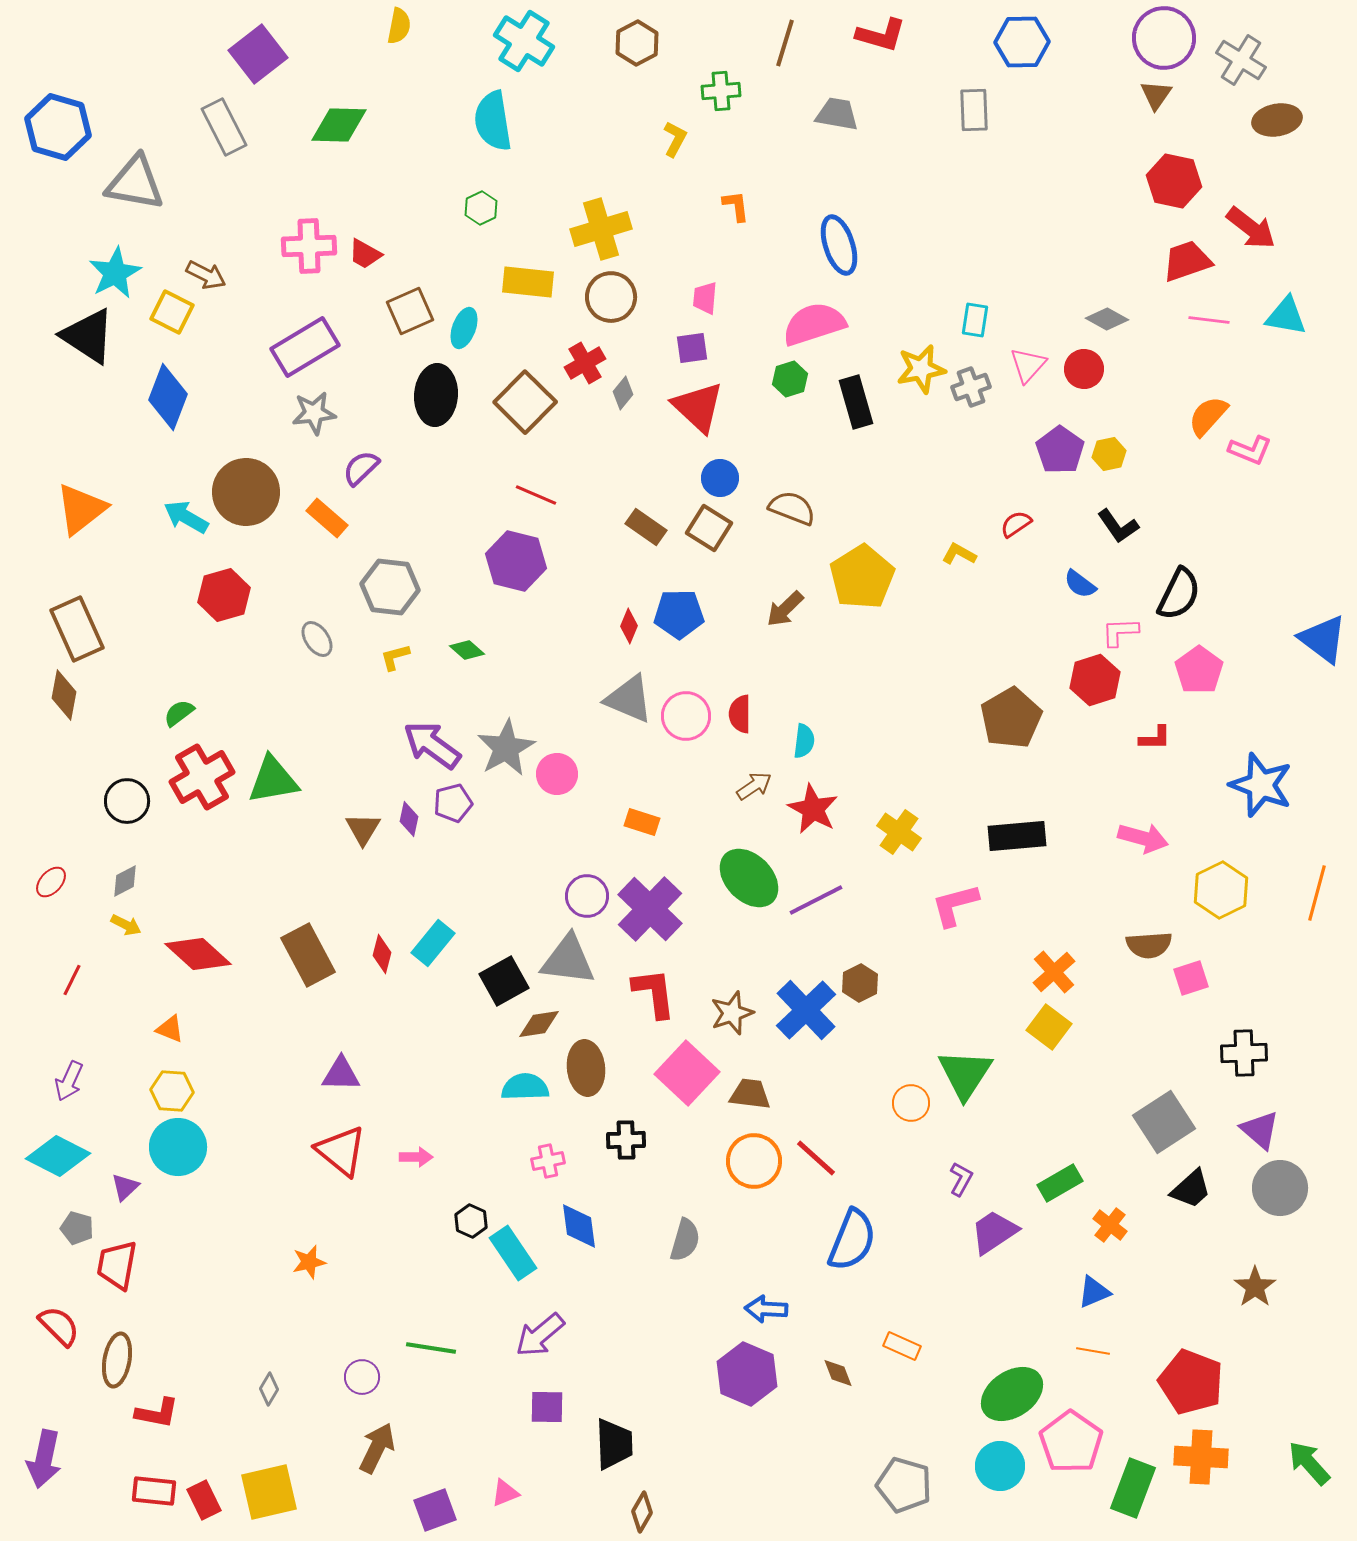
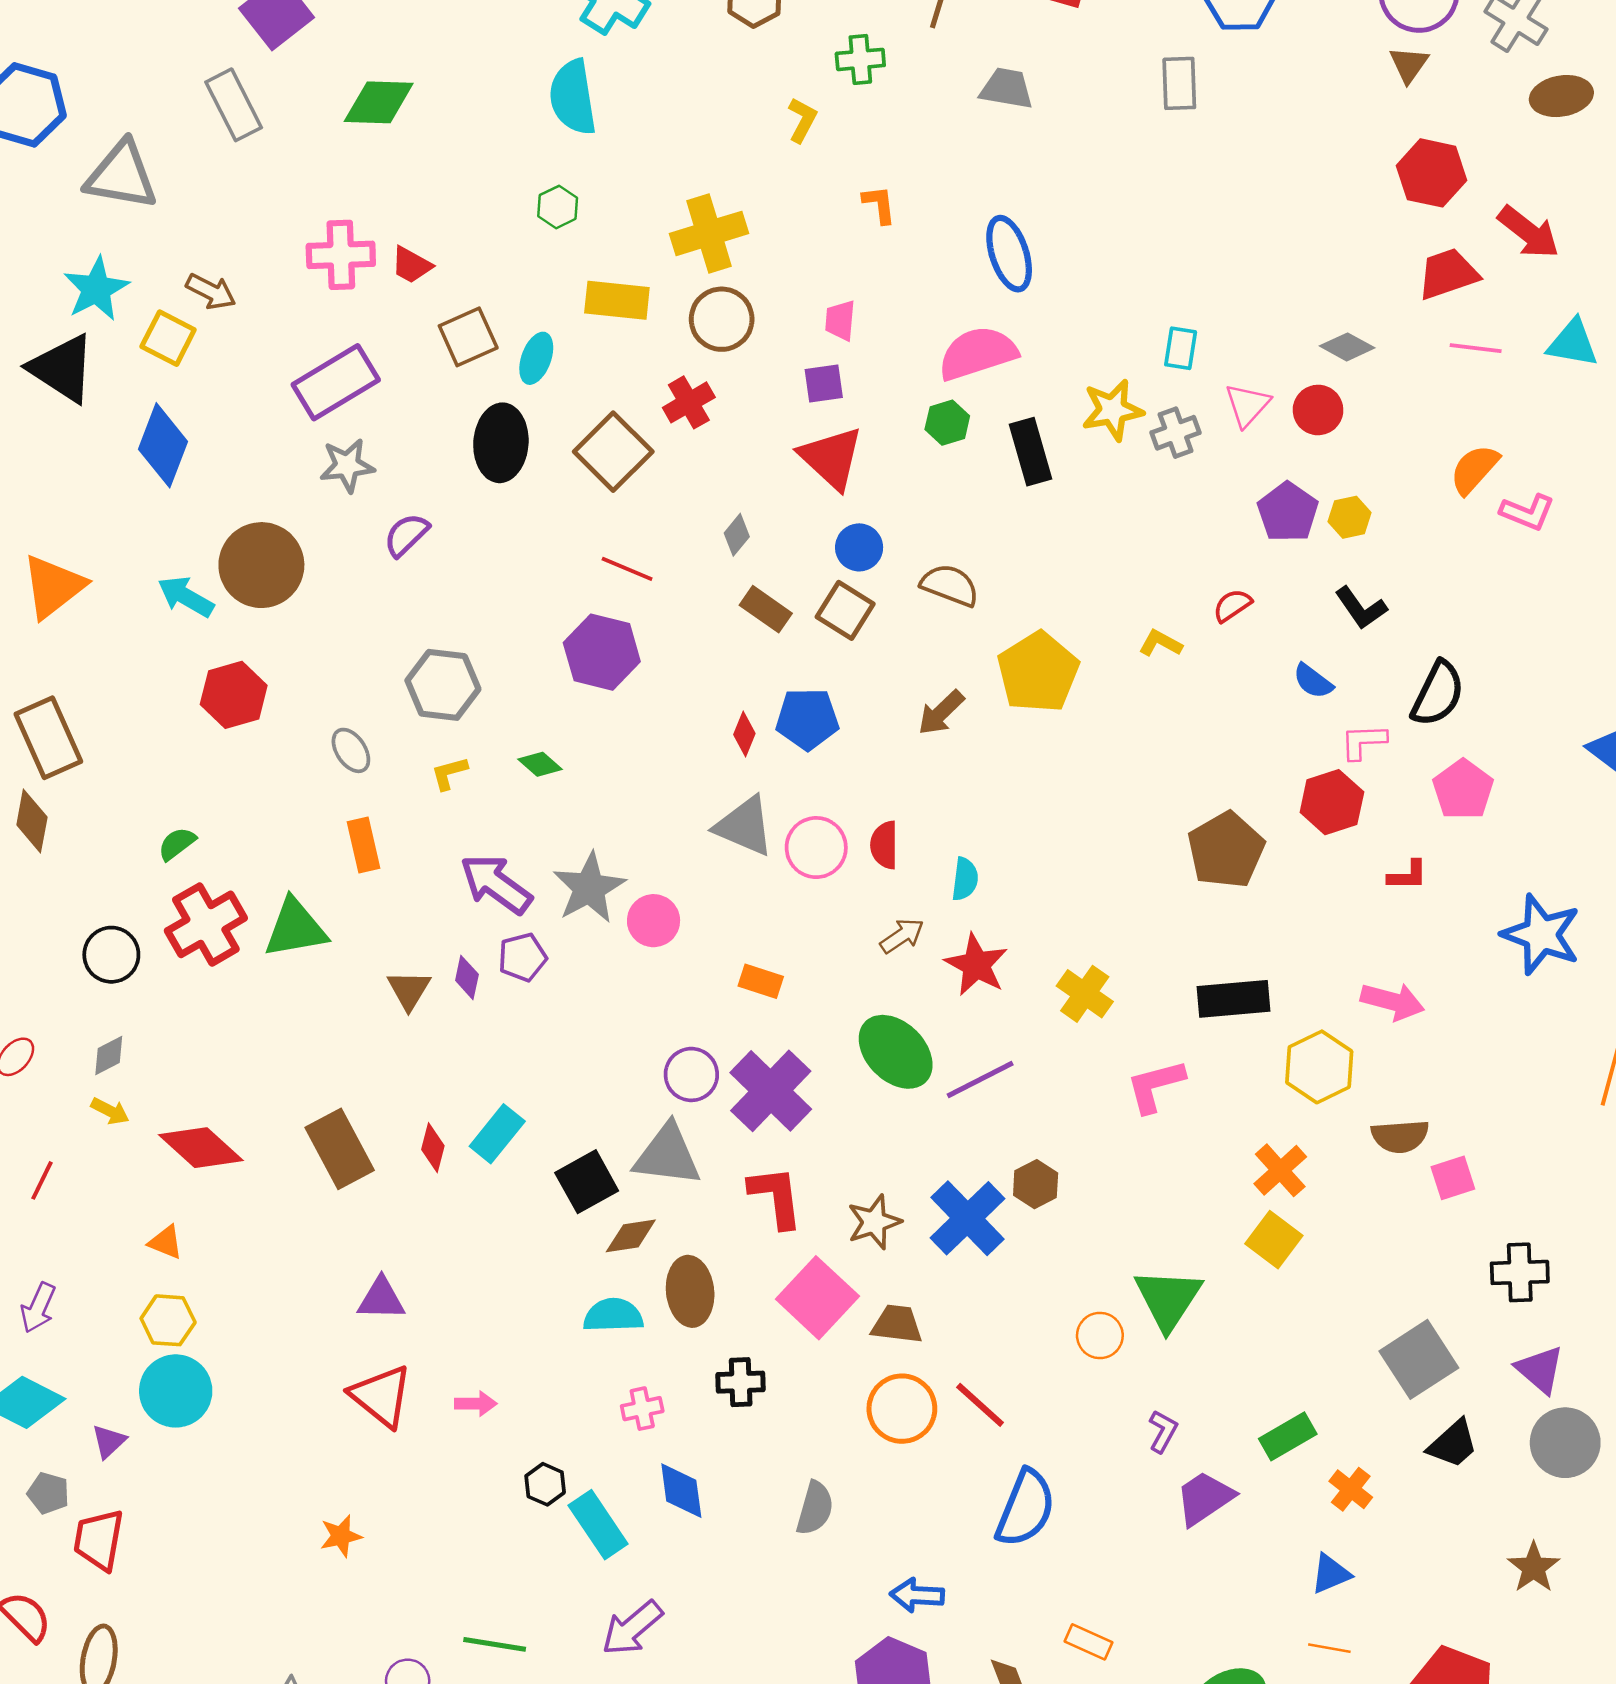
gray diamond: (623, 393) -> (737, 535), moved
orange rectangle: (327, 518) -> (364, 845), moved, turned 36
yellow hexagon: (1221, 890) -> (1319, 1067), moved

